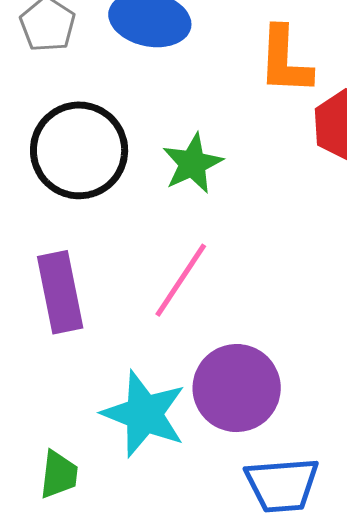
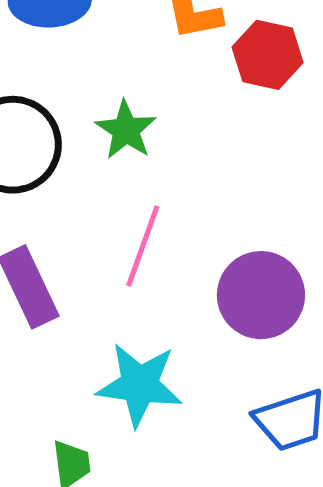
purple circle: (237, 388) -> (261, 295), moved

